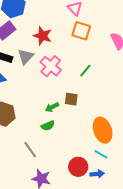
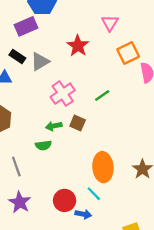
orange square: (81, 31) -> (128, 53), moved, turned 30
red star: (43, 36) -> (78, 46), moved
pink cross: (51, 66) -> (63, 94), moved

